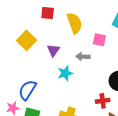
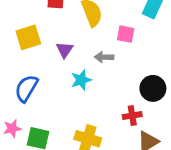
yellow square: (27, 40) -> (28, 37), turned 30
blue semicircle: (27, 90) -> (26, 88), moved

